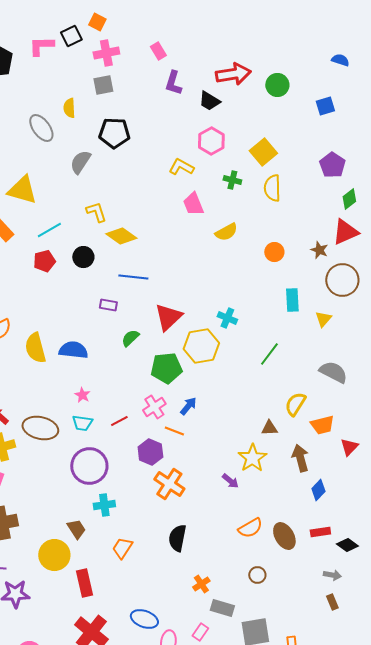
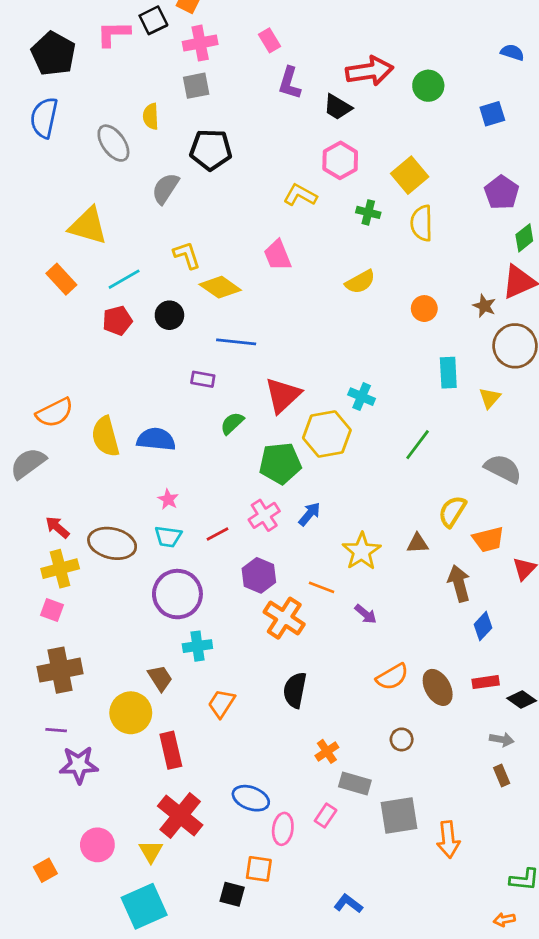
pink trapezoid: (193, 204) -> (278, 255), moved
orange line: (174, 431) -> (322, 587), moved
yellow star: (252, 458) -> (362, 551), moved

